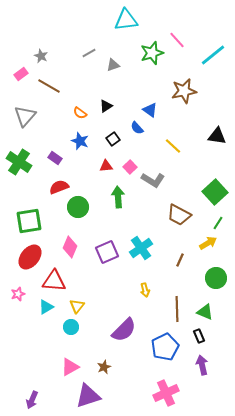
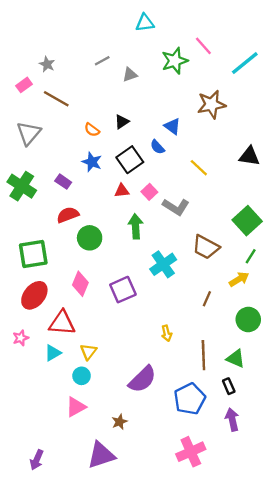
cyan triangle: (126, 20) -> (145, 23), size x0.7
black square: (113, 139) -> (130, 160), size x1.6
cyan cross: (141, 248) -> (163, 264), moved
pink triangle: (70, 367) -> (76, 407), moved

